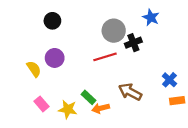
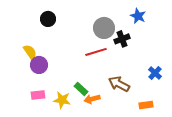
purple circle: (55, 58) -> (39, 65), moved
yellow semicircle: (34, 69) -> (30, 52), moved
orange rectangle: (177, 101) -> (146, 105), moved
pink rectangle: (42, 104) -> (38, 95), turned -56

